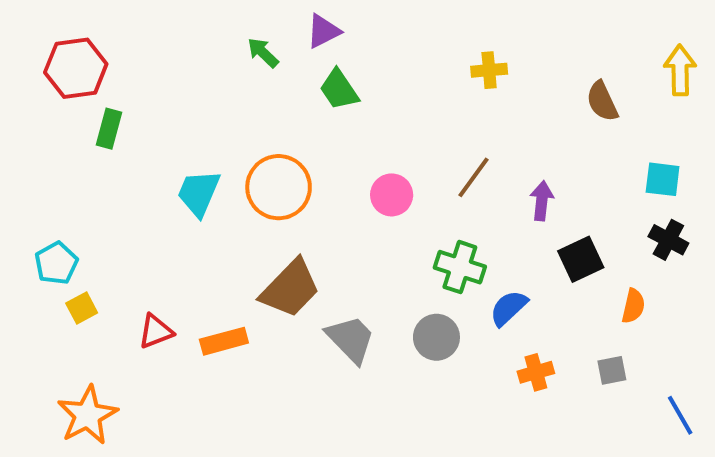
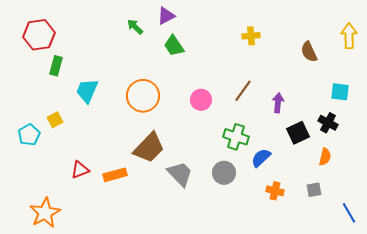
cyan trapezoid: (199, 193) -> (87, 91), moved
black cross: (668, 240) -> (328, 123), moved
yellow square: (82, 308) -> (55, 120), moved
orange cross: (536, 372) -> (275, 191), turned 30

